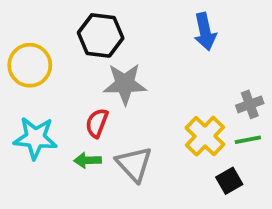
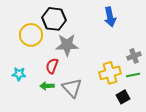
yellow circle: (30, 65) -> (31, 35), moved
yellow cross: (205, 136) -> (110, 73), turned 30
cyan star: (35, 138) -> (19, 74), size x0.6

